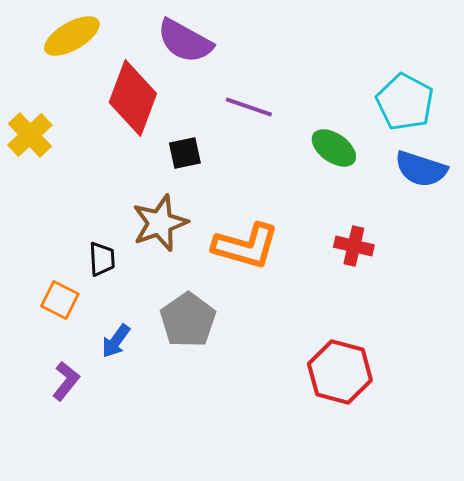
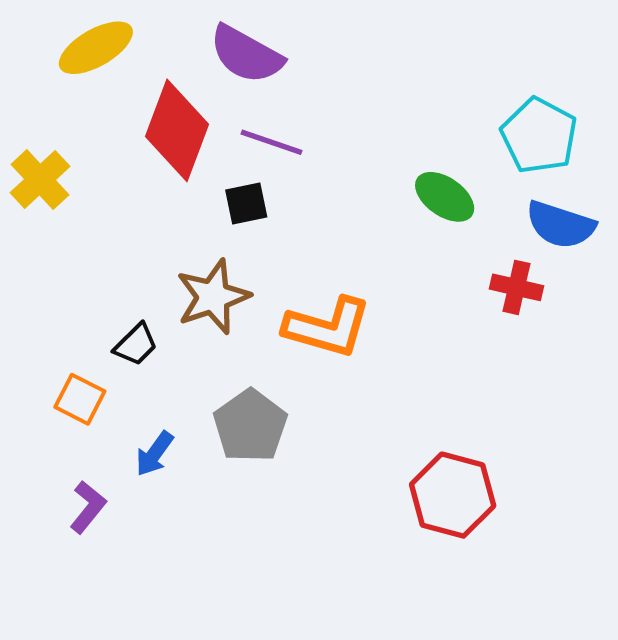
purple line: (249, 107) -> (272, 142), moved
red cross: (354, 246) -> (517, 287), moved
black trapezoid: (102, 259) -> (136, 345), turned 48

